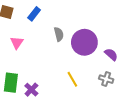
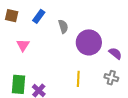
gray semicircle: (59, 34) -> (63, 26), moved
yellow line: (72, 79) -> (78, 79), turned 35

